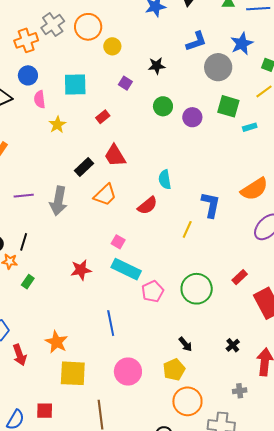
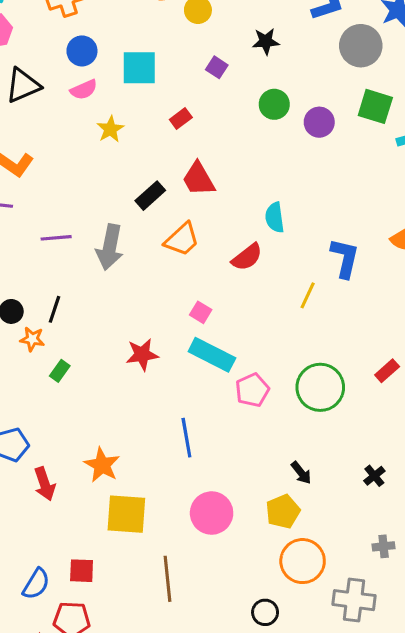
blue circle: (28, 75) -> (82, 51), moved
pink semicircle: (40, 99) -> (84, 90), turned -108

